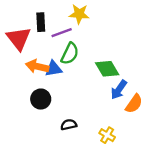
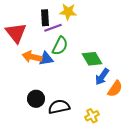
black rectangle: (41, 22) -> (45, 18), moved
black circle: (41, 99) -> (36, 99), moved
black semicircle: (69, 125) -> (59, 107), size x1.5
yellow cross: (107, 135) -> (92, 116), turned 32

